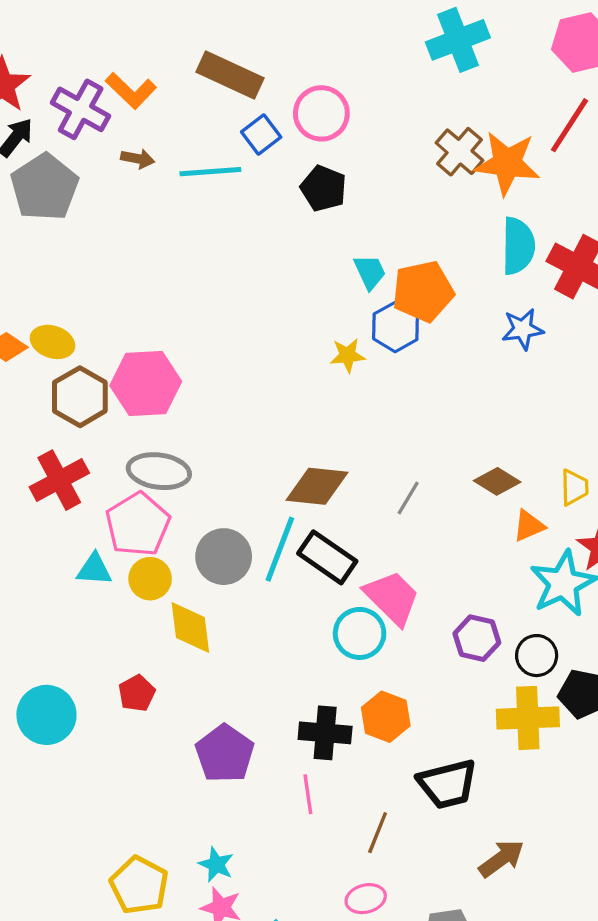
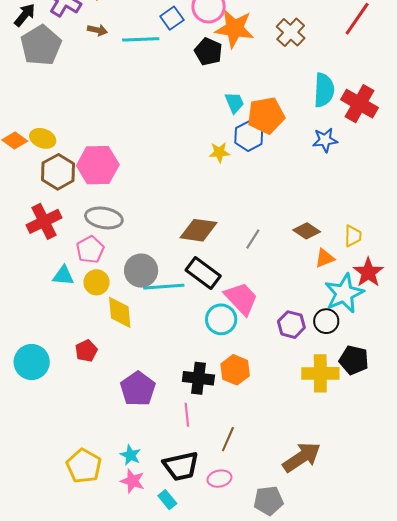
orange star: (507, 163) -> (234, 29), moved
pink pentagon: (138, 524) -> (90, 250), size x0.7
cyan line: (280, 549) -> (164, 287), moved, turned 63
black circle: (537, 656) -> (326, 321), moved
black trapezoid: (447, 784) -> (181, 466), moved
brown arrow: (501, 859) -> (302, 457), size x1.4

